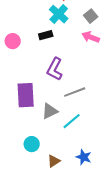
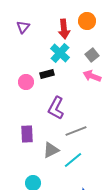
pink circle: (13, 41) -> (26, 82), moved
purple rectangle: (26, 95) -> (27, 134), size x0.7

